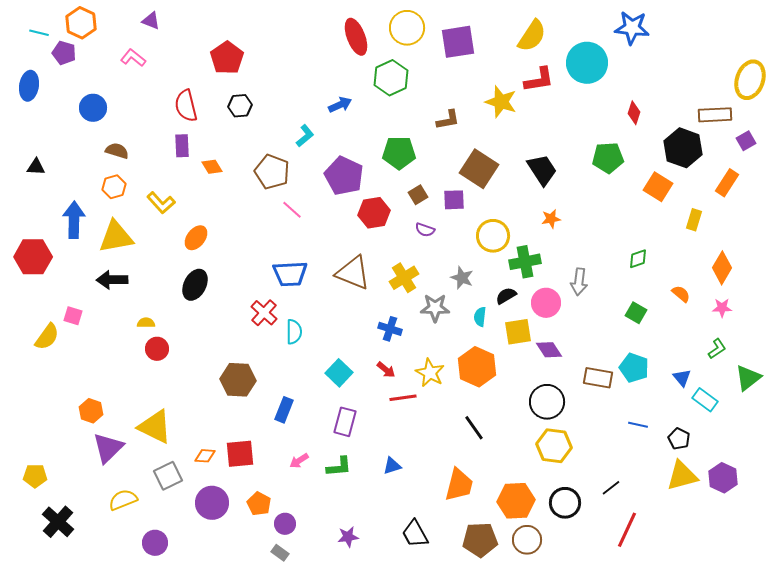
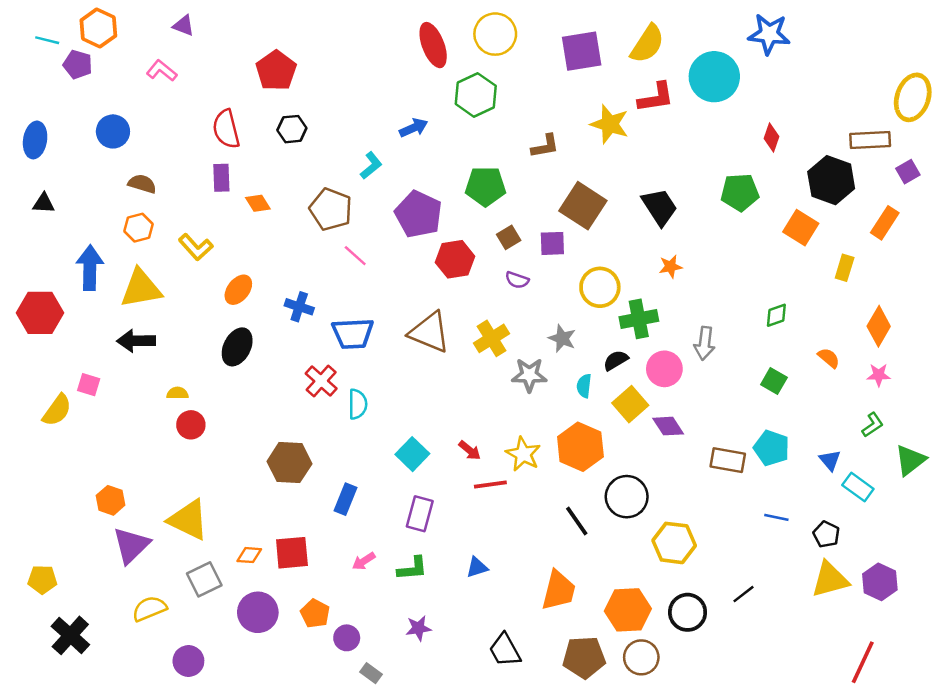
purple square: (458, 42) -> (582, 51), moved
blue ellipse: (29, 86) -> (35, 140), moved
blue cross: (390, 329) -> (299, 307), moved
yellow square: (518, 332) -> (630, 404), turned -32
black circle: (547, 402) -> (627, 497), moved
red line: (627, 530) -> (863, 662), moved
purple star: (348, 537) -> (419, 628), moved
gray rectangle: (280, 553) -> (371, 673), moved

